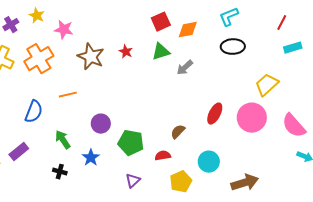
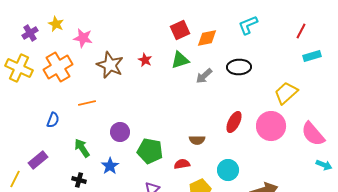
black ellipse: (233, 47) -> (239, 67), moved
blue semicircle: (34, 112) -> (53, 120), size x0.7
brown semicircle: (178, 132) -> (197, 140), turned -133

